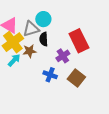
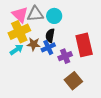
gray triangle: (31, 29) -> (35, 14), moved
blue cross: (50, 75) -> (48, 47), moved, turned 32

